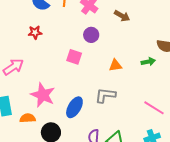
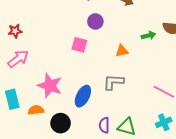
red star: (35, 32) -> (15, 31), moved
green arrow: (148, 62) -> (149, 35), moved

